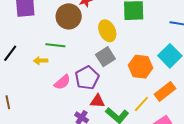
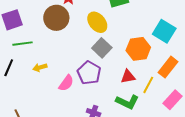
green line: (55, 45) -> (22, 44), moved
red triangle: (97, 101) -> (128, 77), moved

